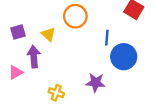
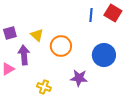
orange circle: (75, 16) -> (61, 46), moved
blue line: (107, 38) -> (91, 15), moved

